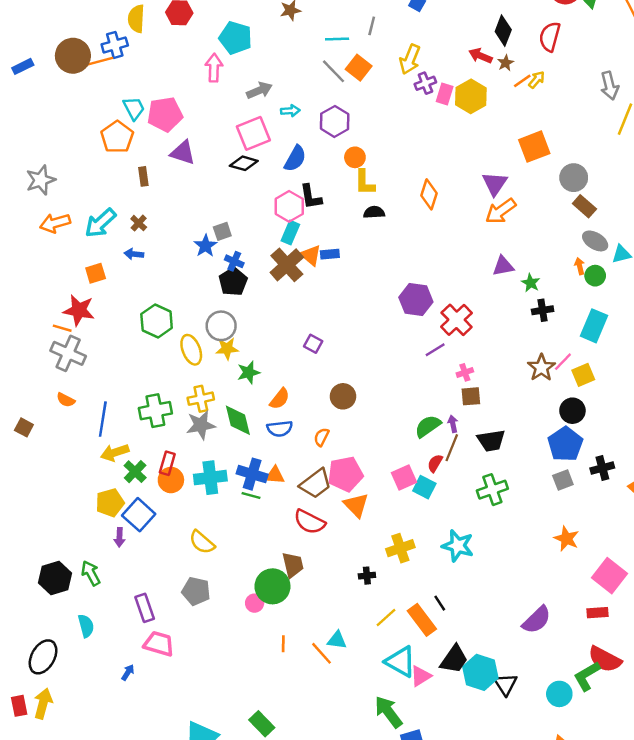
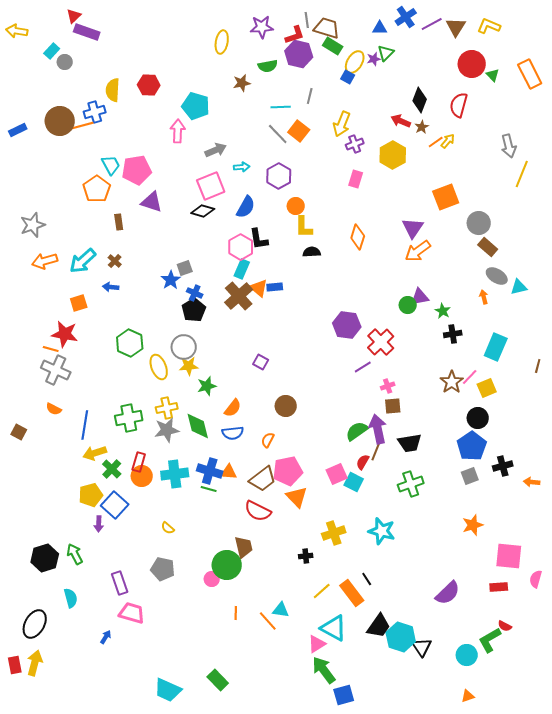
pink rectangle: (445, 94) -> (356, 179), moved
green circle: (595, 276) -> (408, 305), moved
purple arrow: (453, 424) -> (378, 429), size x2.0
orange star: (566, 539) -> (473, 525), turned 30
yellow semicircle: (202, 542) -> (168, 528), size x0.6
pink square: (610, 576) -> (509, 556), turned -32
red semicircle: (605, 659) -> (505, 626), size x0.5
pink triangle: (421, 676) -> (317, 644), moved

